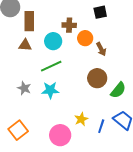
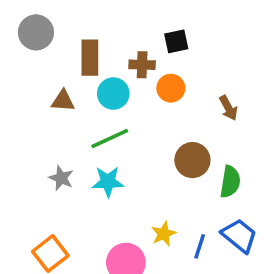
black square: (100, 12) -> (176, 41), moved
brown rectangle: (29, 21) -> (90, 58), moved
brown arrow: (101, 49) -> (228, 108), moved
green semicircle: (118, 90) -> (230, 182), turned -30

